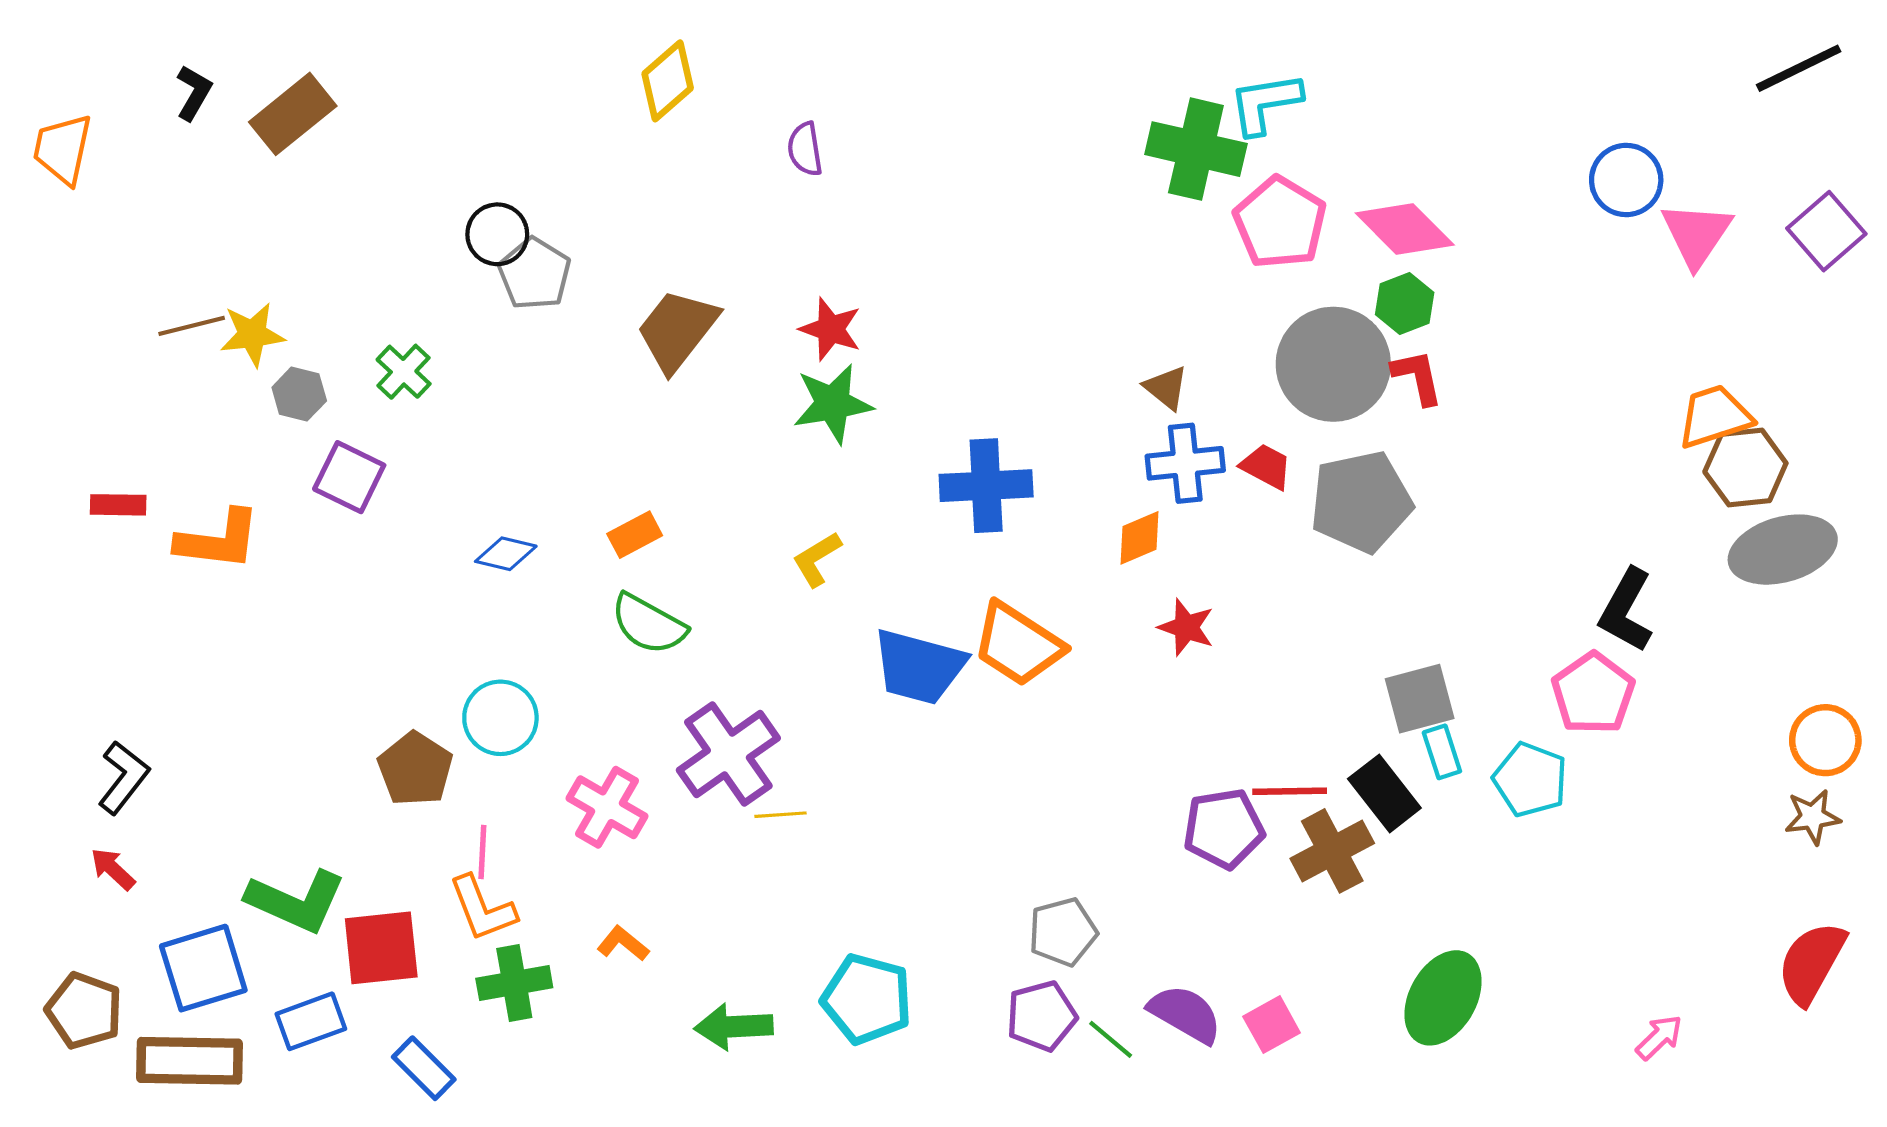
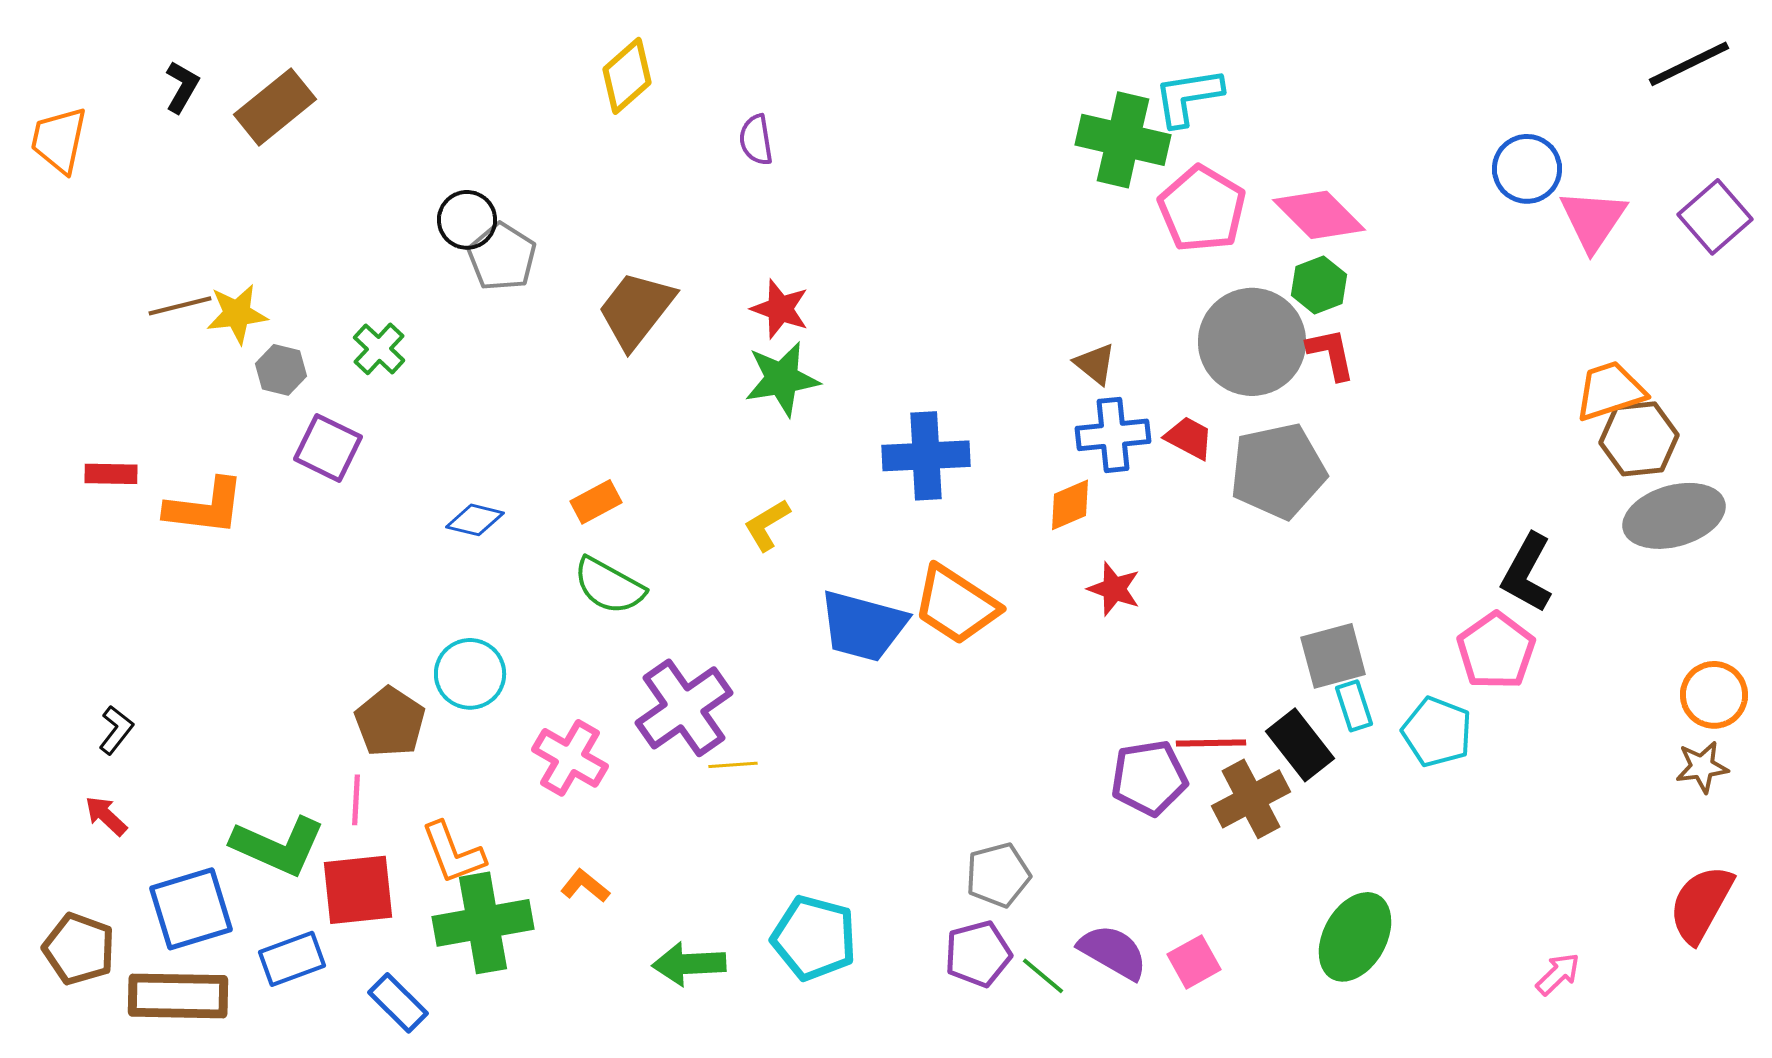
black L-shape: (123, 777) -> (116, 730), size x0.7
pink line: (482, 852) -> (356, 800), moved
green cross: (514, 983) -> (483, 923), size x1.4

